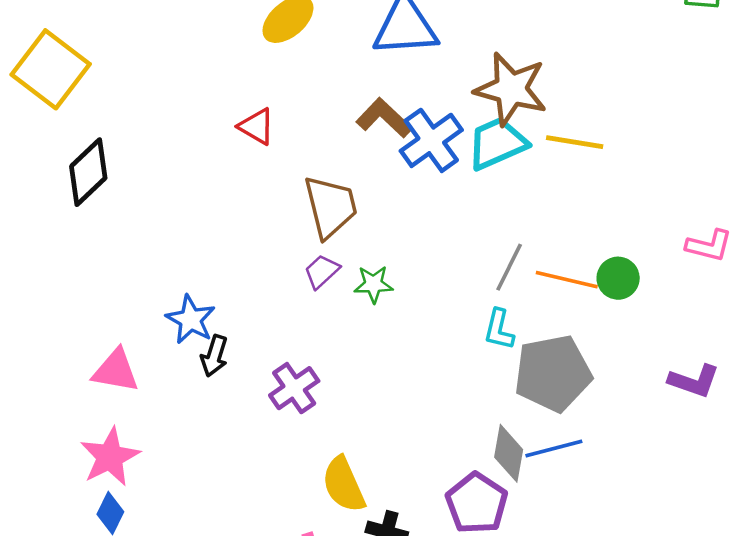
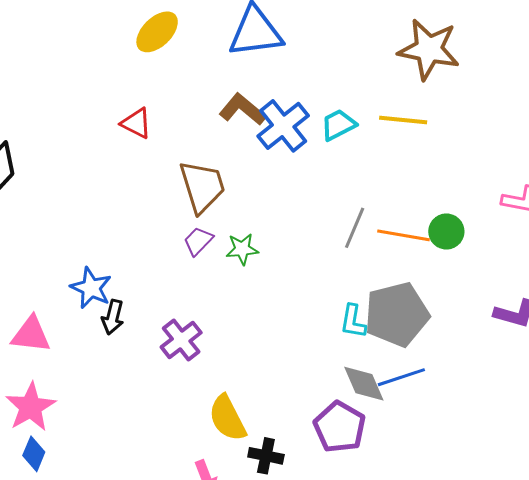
brown star: (511, 89) -> (429, 49), moved
cyan trapezoid: (497, 143) -> (338, 125), size x0.7
cyan L-shape: (499, 329) -> (353, 321), moved
gray diamond: (509, 453) -> (364, 384), turned -30

